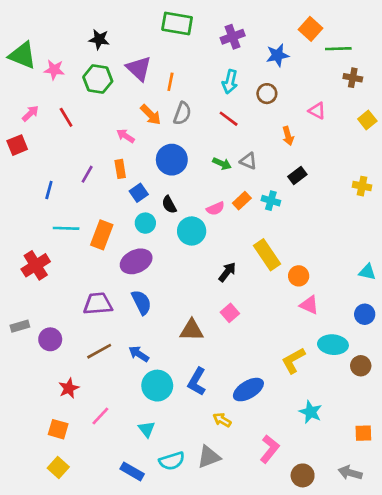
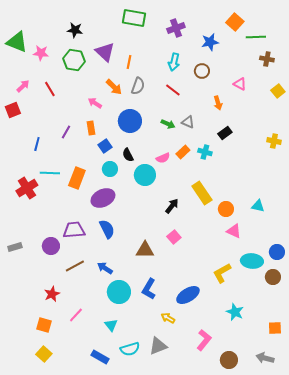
red cross: (36, 265) -> (27, 188), moved
cyan triangle: (367, 272) -> (258, 206), moved
blue circle: (365, 314) -> (277, 252), moved
purple circle: (50, 339) -> (51, 246), moved

